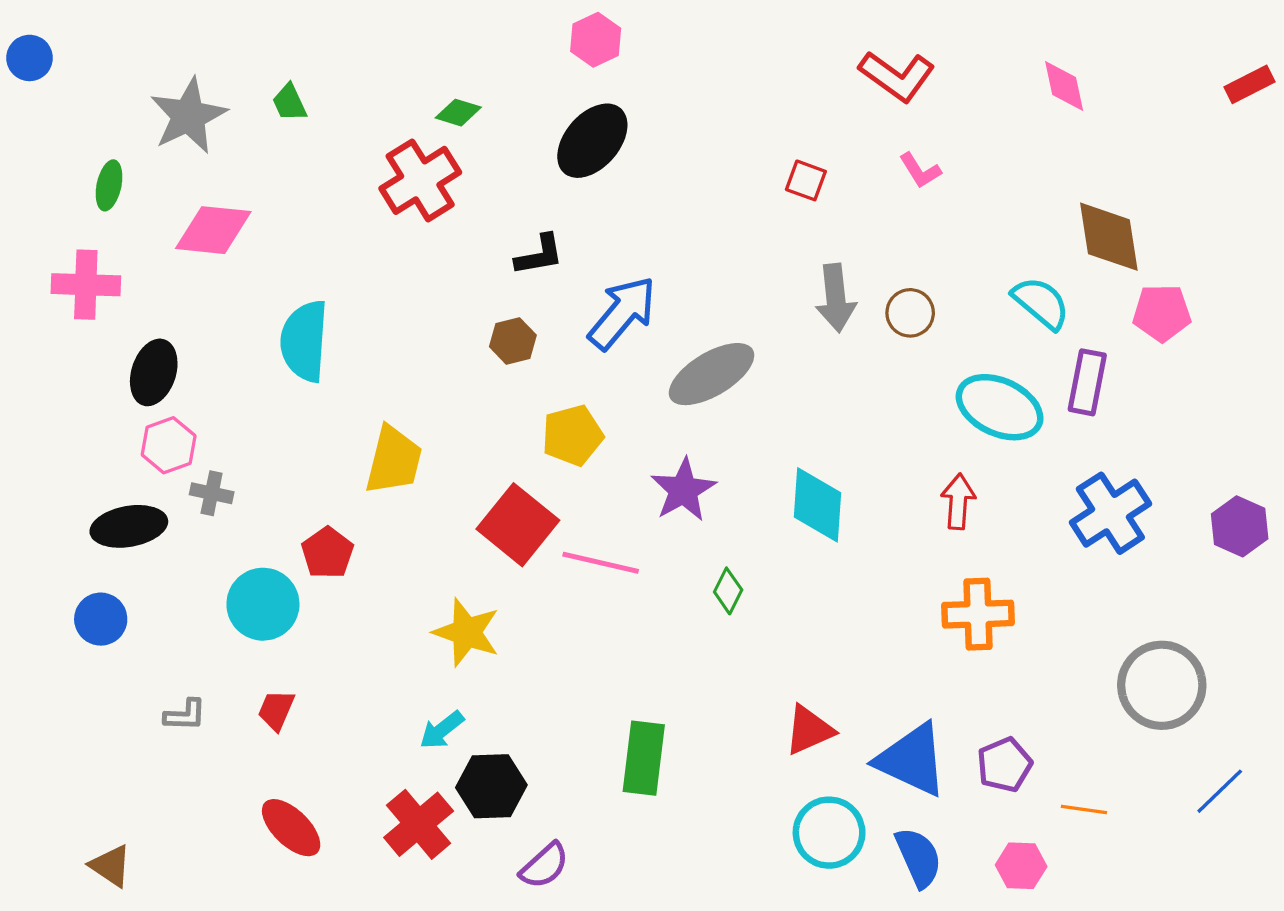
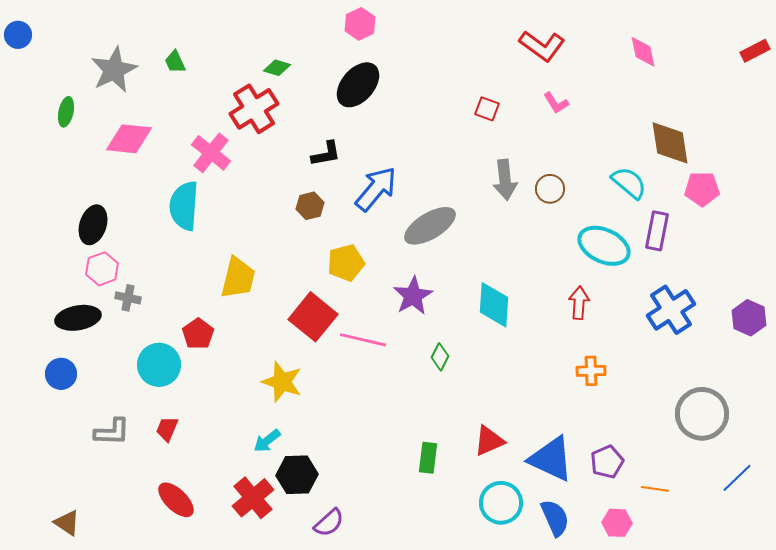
pink cross: (86, 285) -> (211, 153), moved, turned 36
orange cross: (978, 614) -> (591, 371), size x0.7
gray L-shape: (185, 715) -> (112, 432), size x1.4
green rectangle: (644, 758) -> (428, 458), moved, size x0.7

